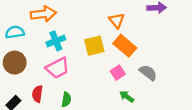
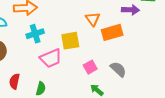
orange rectangle: (125, 46) -> (112, 32), moved, turned -60
pink trapezoid: (58, 68) -> (51, 58), moved

